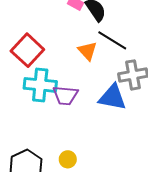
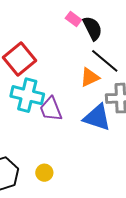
orange triangle: (87, 51) -> (90, 77), moved, turned 40
purple trapezoid: (65, 95) -> (51, 109), turned 56

